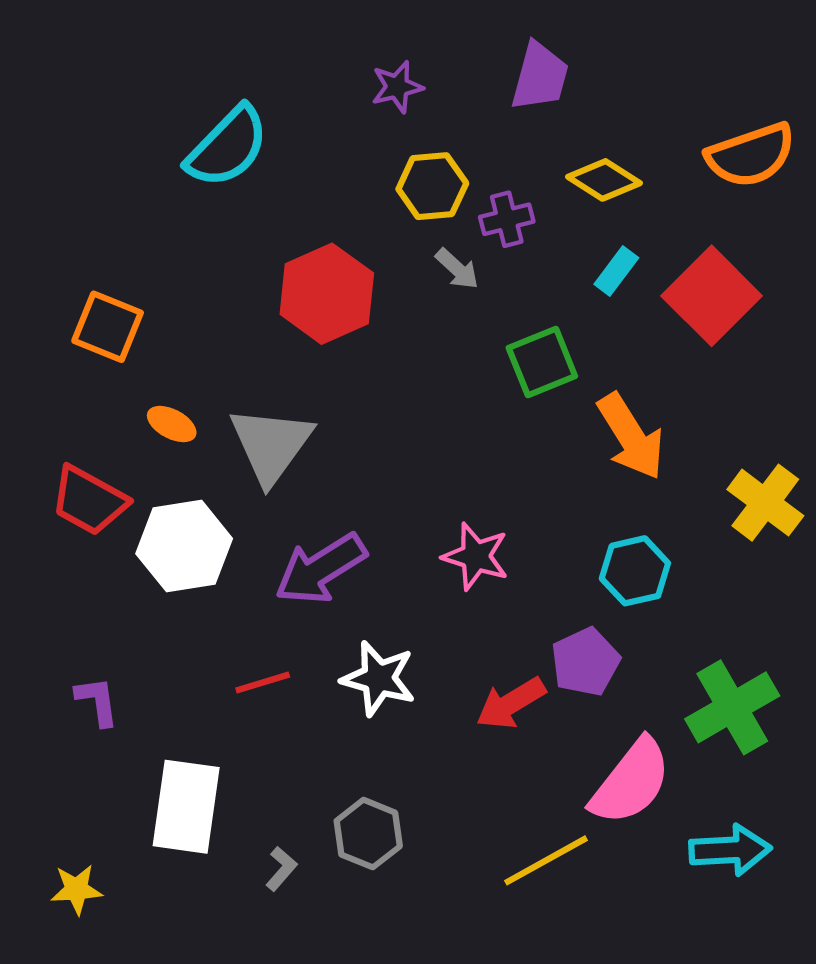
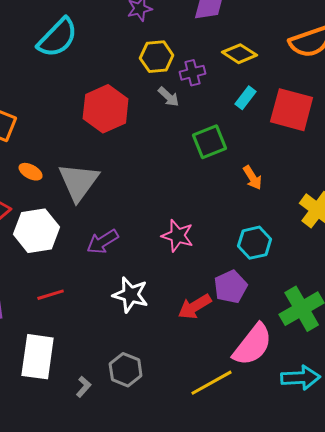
red square: (712, 296) -> (292, 110), turned -30
orange arrow: (631, 436) -> (253, 178), size x0.6
purple arrow: (321, 569) -> (103, 242), size x0.7
red line: (263, 683) -> (51, 295), moved

